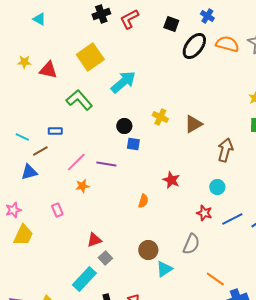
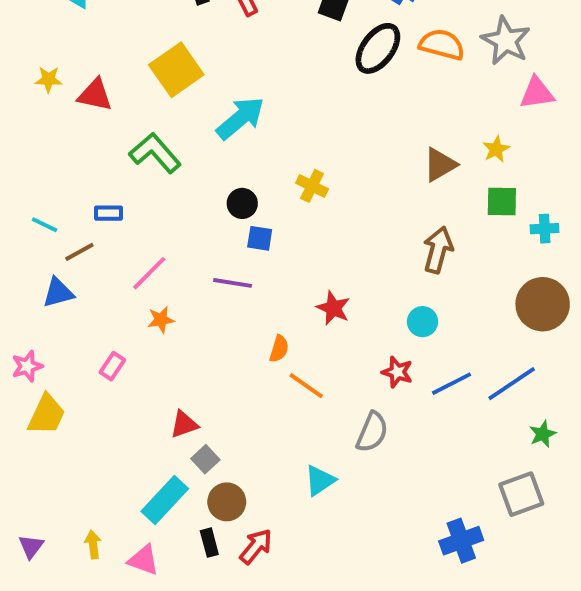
brown triangle: (193, 124) -> (440, 165), moved
purple line: (106, 164) -> (233, 283), moved
pink rectangle: (57, 210) -> (112, 366), turned 56
brown circle: (148, 250) -> (227, 502), moved
orange line: (215, 279) -> (306, 386), moved

